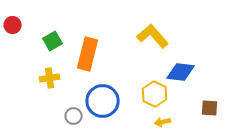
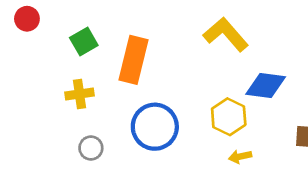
gray circle: (74, 116) -> (91, 148), moved

